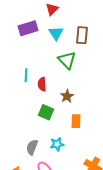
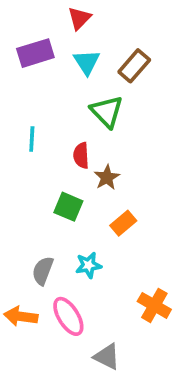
brown rectangle: (82, 35) -> (134, 66), turned 36
red semicircle: (42, 84) -> (81, 155), moved
orange rectangle: (76, 121) -> (123, 223), turned 48

